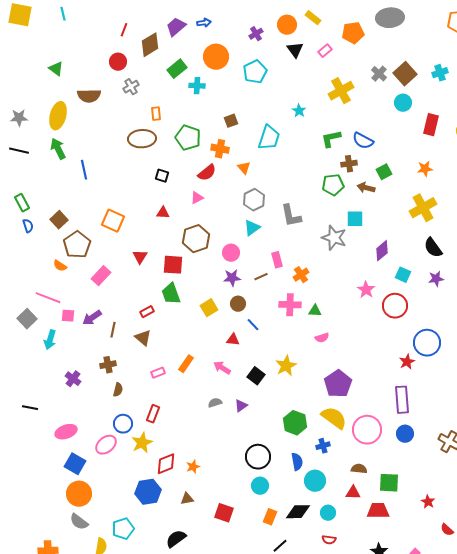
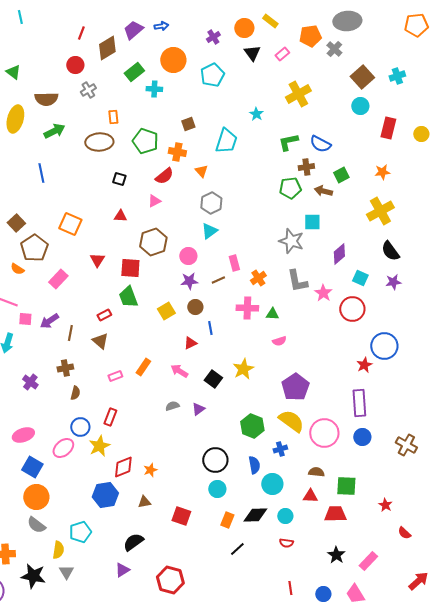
gray cross: (379, 74) -> (334, 49), moved
green arrow: (58, 149) -> (54, 131), moved, turned 90
gray L-shape: (291, 216) -> (297, 281), moved
blue line: (253, 325) -> (210, 328), turned 32
red triangle: (233, 340) -> (190, 343), turned -32

